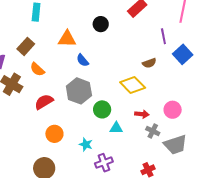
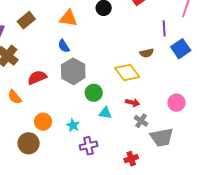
blue semicircle: (83, 60) -> (64, 46), moved
orange semicircle: (37, 69) -> (15, 97), moved
pink circle: (173, 110) -> (176, 103), moved
orange circle: (54, 134) -> (43, 122), moved

